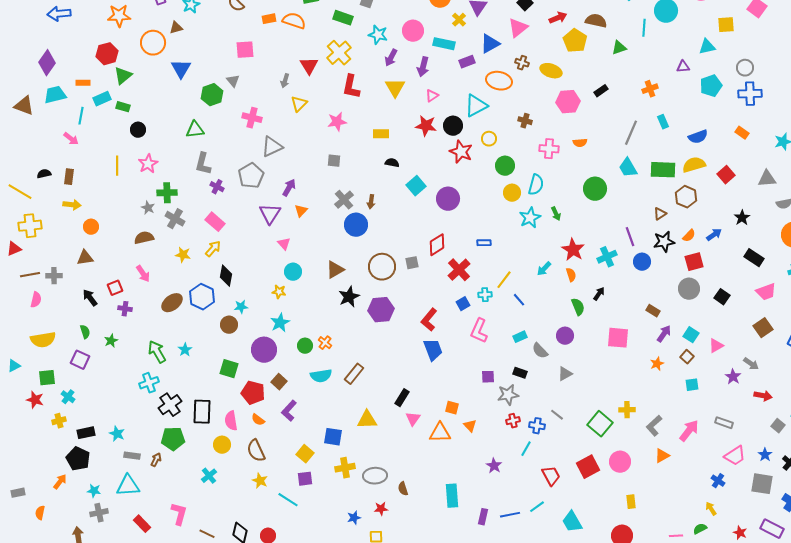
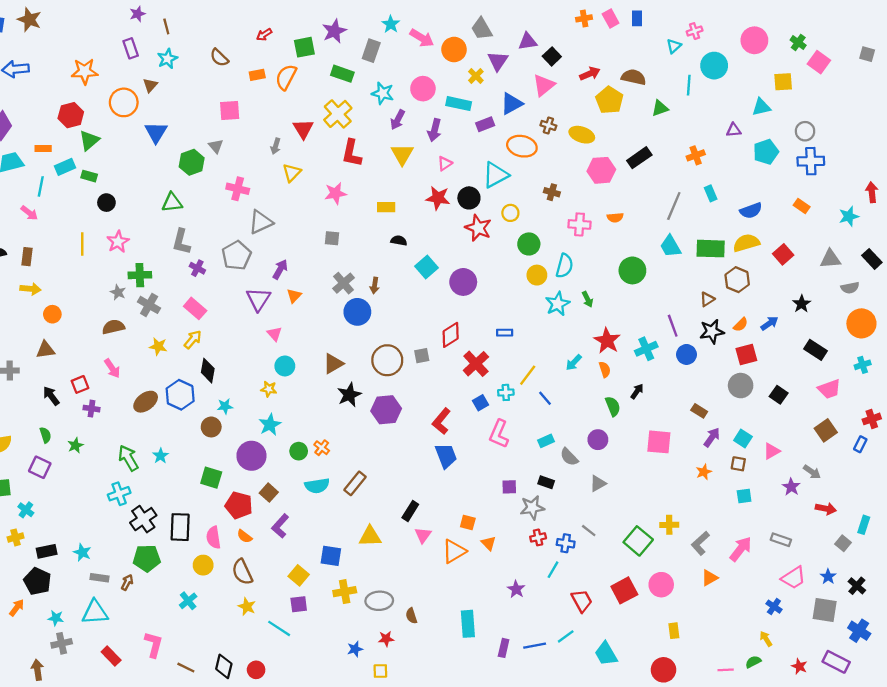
orange semicircle: (294, 21) -> (286, 77), turned -80
brown triangle: (176, 28) -> (150, 85), turned -32
black rectangle: (601, 91) -> (639, 158), size x1.5
brown square: (687, 357) -> (738, 464), turned -32
orange triangle: (440, 433) -> (454, 551), turned -30

